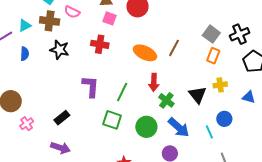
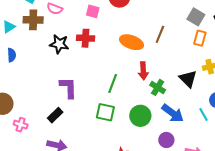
black star: (60, 50) -> (59, 44), moved
purple L-shape: (91, 86) -> (68, 88), moved
pink cross: (27, 124) -> (21, 125), turned -32

